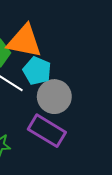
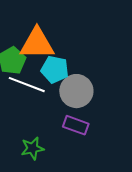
purple rectangle: (47, 131) -> (76, 125), size x0.7

